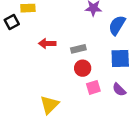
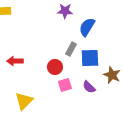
red arrow: (47, 43) -> (15, 61), moved
gray rectangle: (78, 49) -> (71, 49), moved, turned -48

